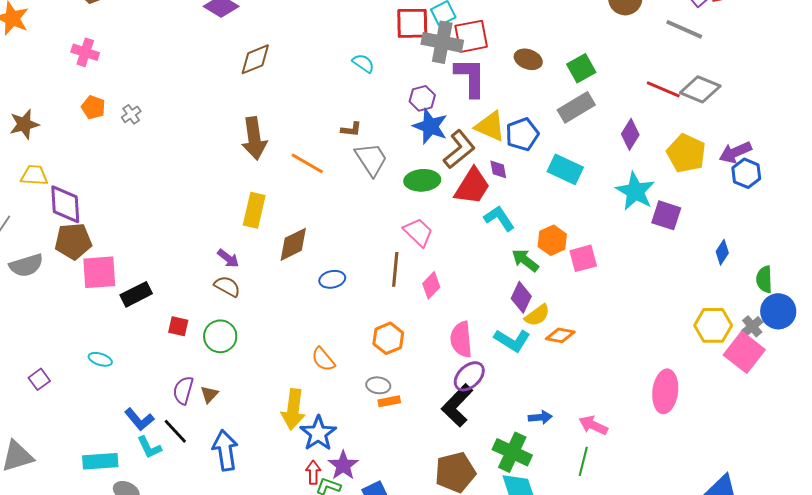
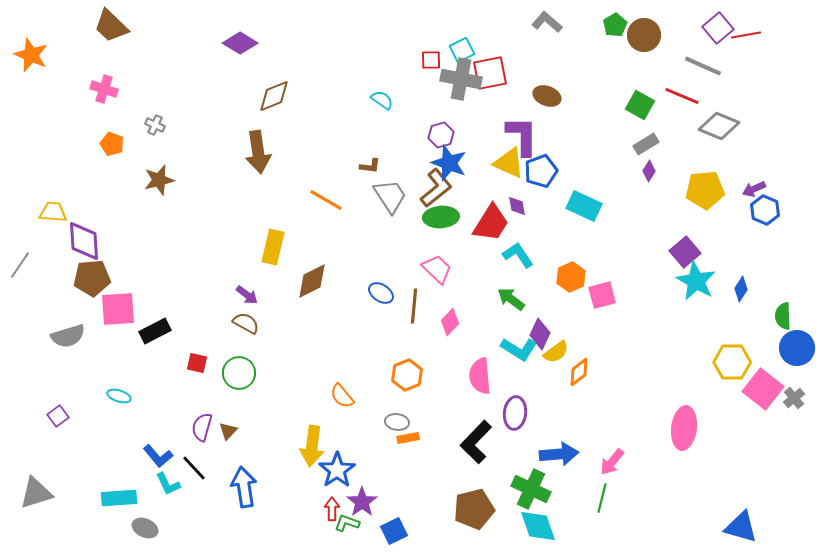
red square: (412, 23) -> (431, 60), size x0.6
green square: (581, 68) -> (640, 105), moved, turned -32
purple L-shape: (470, 77) -> (522, 136), moved
red line: (663, 89) -> (682, 96), moved
gray rectangle: (576, 107) -> (646, 144), moved, size x0.7
gray cross: (131, 114) -> (155, 125), moved, turned -30
brown star: (24, 124) -> (159, 180), moved
purple diamond: (630, 134) -> (649, 171), size x0.7
brown arrow: (254, 138) -> (258, 152), moved
brown L-shape: (459, 149) -> (436, 188), moved
purple arrow: (735, 152) -> (754, 189), size x0.7
yellow pentagon: (686, 153) -> (705, 190), turned -30
cyan star: (635, 191) -> (696, 281), moved
purple square: (666, 215) -> (685, 252), turned 32
green arrow: (525, 260) -> (511, 299), moved
gray semicircle: (26, 265) -> (68, 336), moved
blue ellipse: (332, 279) -> (381, 293), moved, turned 45
gray cross: (752, 326) -> (794, 398), moved
orange diamond: (560, 335) -> (579, 372), turned -48
cyan L-shape: (512, 340) -> (519, 349), moved
purple ellipse: (469, 376) -> (515, 413), moved, turned -40
blue arrow: (540, 417) -> (559, 454), size x1.6
pink arrow: (593, 425) -> (612, 462), turned -76

